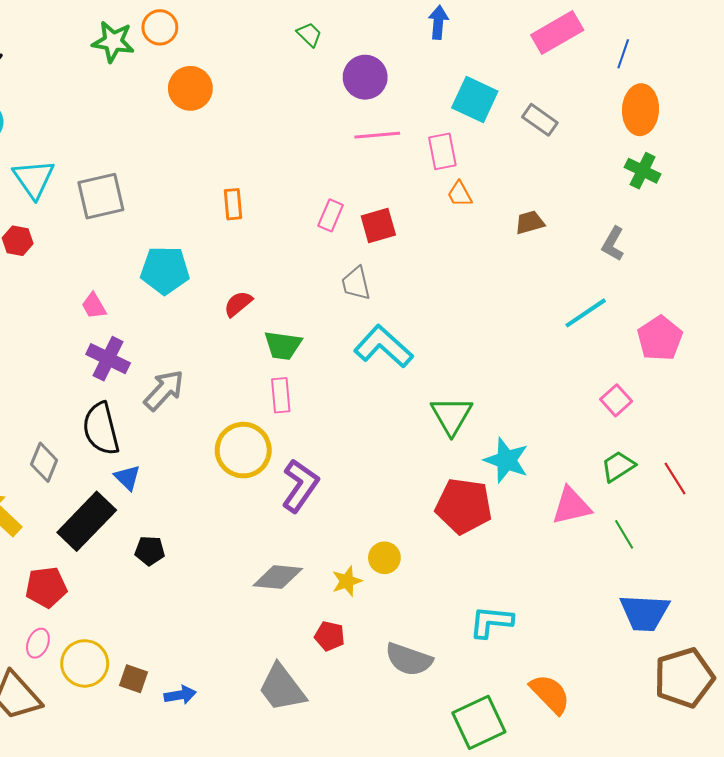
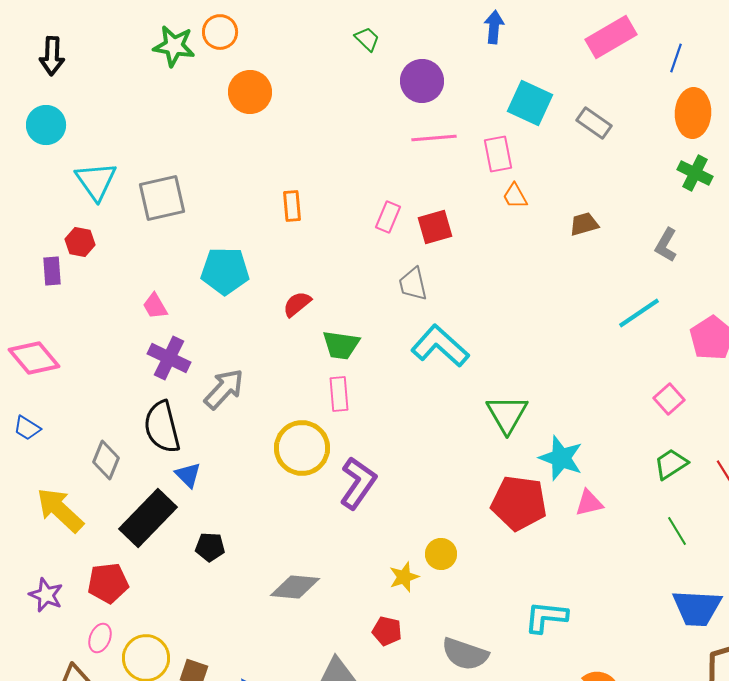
pink triangle: (571, 506) -> (589, 503), moved, size x0.7
gray diamond: (278, 577) -> (295, 587), moved

